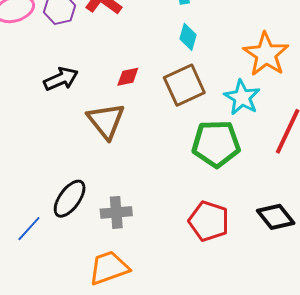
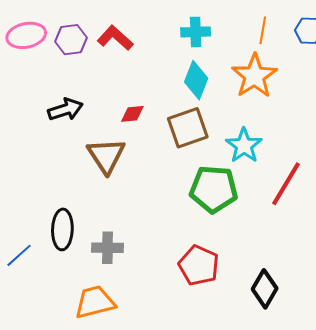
cyan diamond: (188, 37) -> (196, 80), size x1.4
orange star: (266, 54) -> (254, 76), moved
black ellipse: (70, 199) -> (62, 229), turned -39
black diamond: (276, 217) -> (265, 289), moved, turned 63

